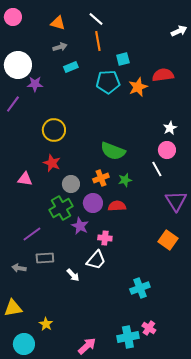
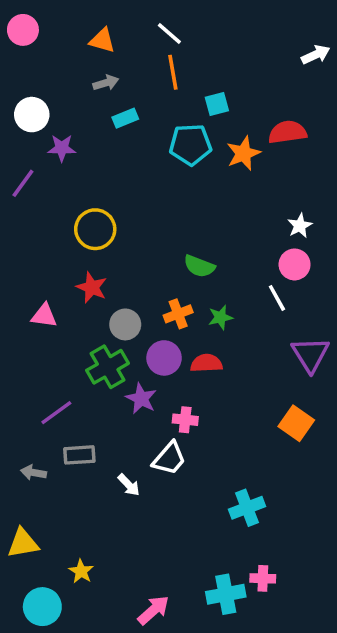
white circle: (18, 65) -> (32, 115), size x0.7
green semicircle: (113, 151) -> (199, 266), size x0.7
pink cross: (149, 328) -> (263, 578), turned -32

